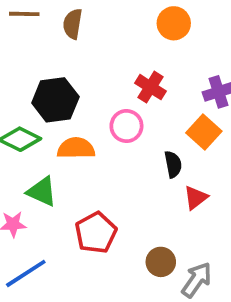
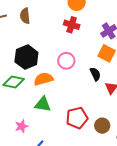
red cross: (150, 87) -> (72, 25), moved
green triangle: (42, 192) -> (43, 104), moved
red pentagon: (96, 233) -> (77, 118), moved, turned 30

